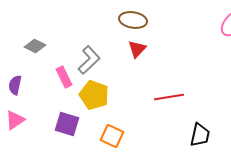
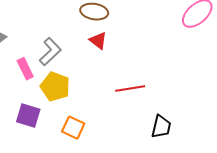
red triangle: (137, 49) -> (98, 41), turned -36

